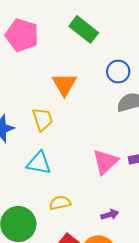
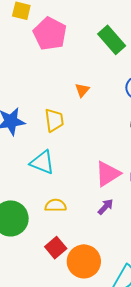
orange triangle: (64, 84) -> (82, 90), size x0.6
purple arrow: (110, 215) -> (106, 207), moved, turned -42

